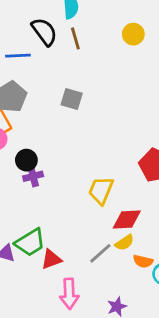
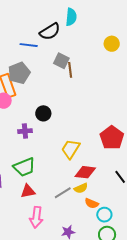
black semicircle: (44, 32) -> (50, 32), turned 85
brown line: (75, 38) -> (70, 70), moved
gray square: (72, 99) -> (61, 61), moved
black circle: (26, 160) -> (43, 113), moved
green trapezoid: (30, 242) -> (24, 167), moved

